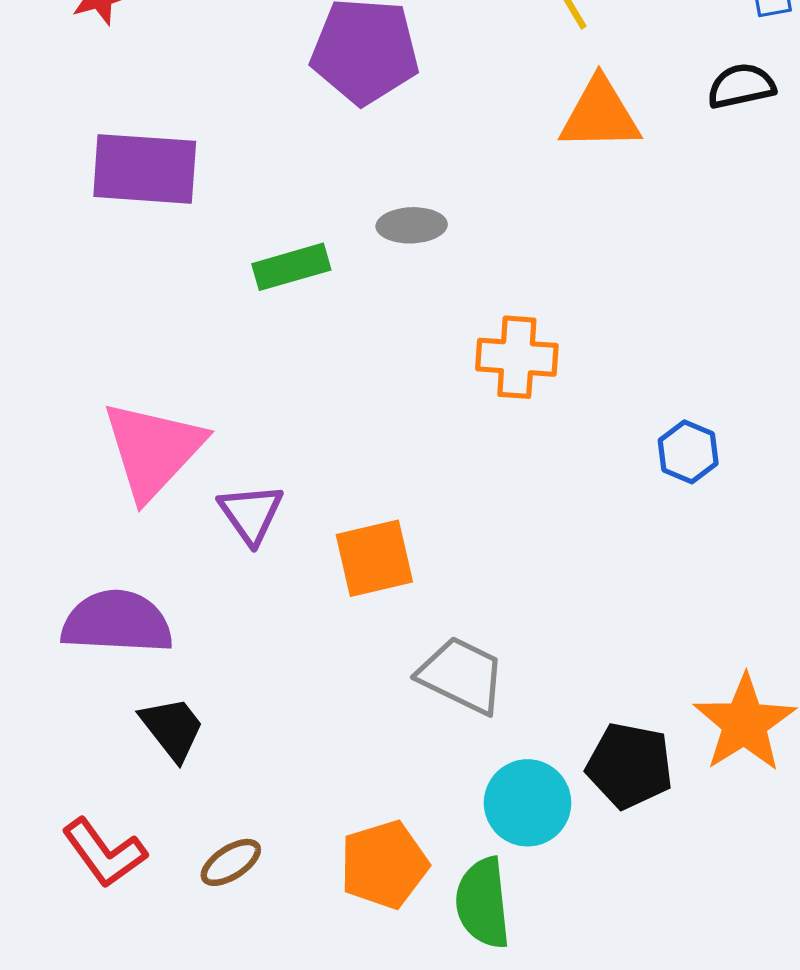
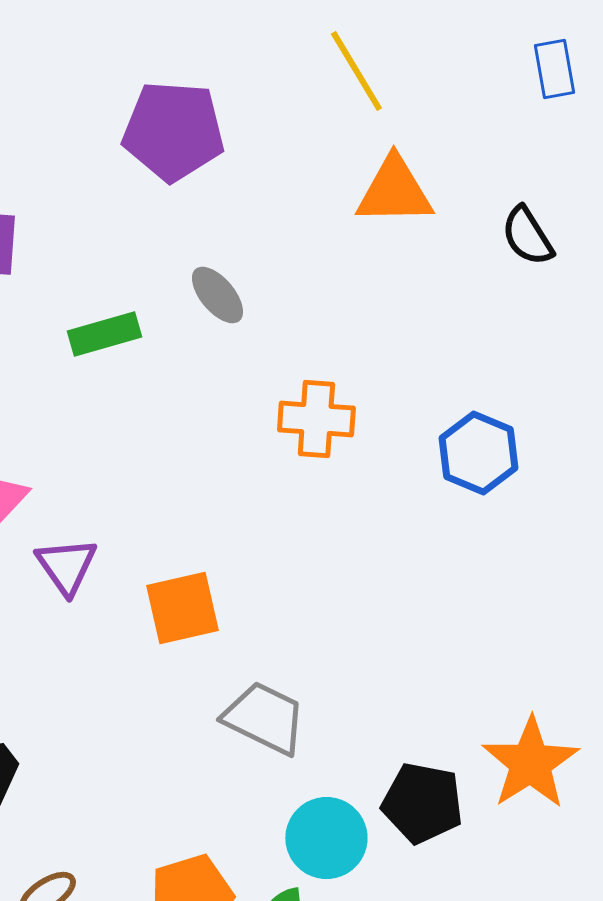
black semicircle: (741, 86) -> (527, 236), moved, turned -110
gray ellipse: (412, 225) -> (217, 295), turned 52
blue hexagon: (688, 452) -> (478, 453), moved, size x1.4

